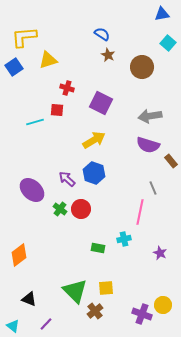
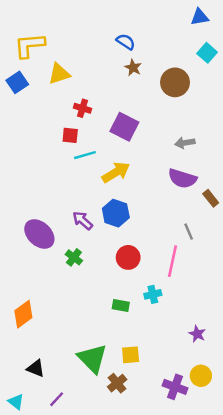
gray arrow: (150, 116) -> (185, 143), size x0.7
cyan line: (35, 122) -> (85, 155), moved
red circle: (81, 209) -> (128, 257), moved
purple star: (160, 253) -> (197, 334), moved

